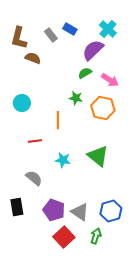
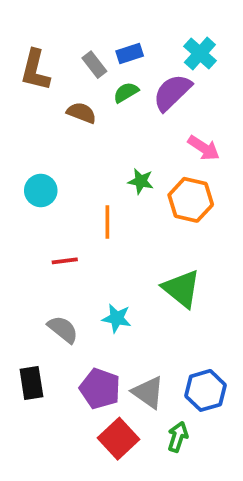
blue rectangle: (70, 29) -> (130, 53), turned -48
brown semicircle: (33, 58) -> (81, 113), moved
green semicircle: (85, 73) -> (126, 92), moved
cyan star: (63, 160) -> (117, 318), moved

